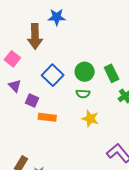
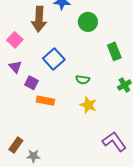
green circle: (85, 72) -> (88, 22), moved
green rectangle: (112, 73) -> (114, 51), moved

